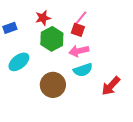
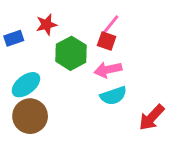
red star: (43, 18) -> (46, 25), moved
brown circle: (53, 85) -> (30, 116), moved

